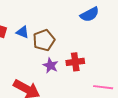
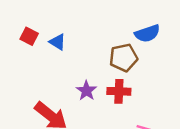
brown pentagon: (44, 40) -> (124, 58), moved

